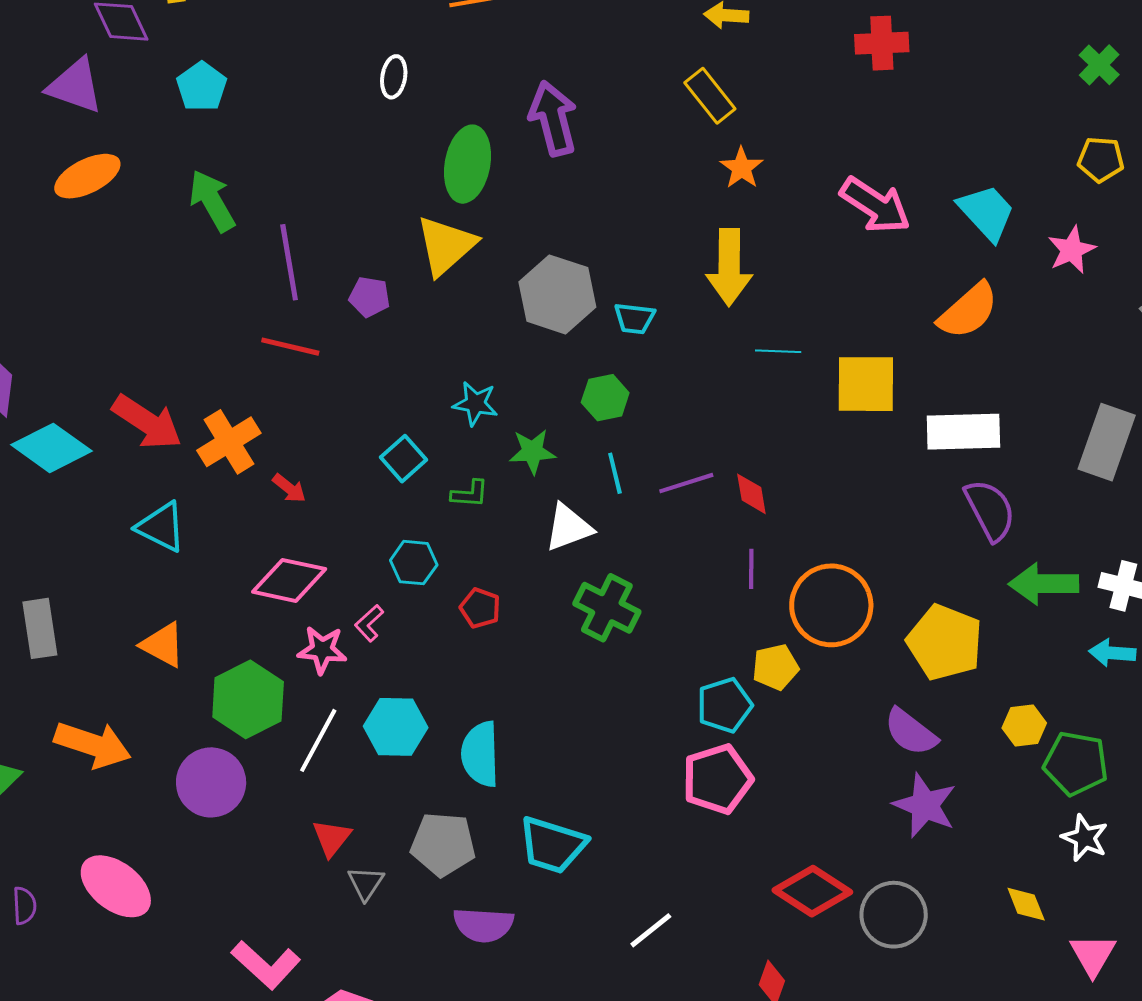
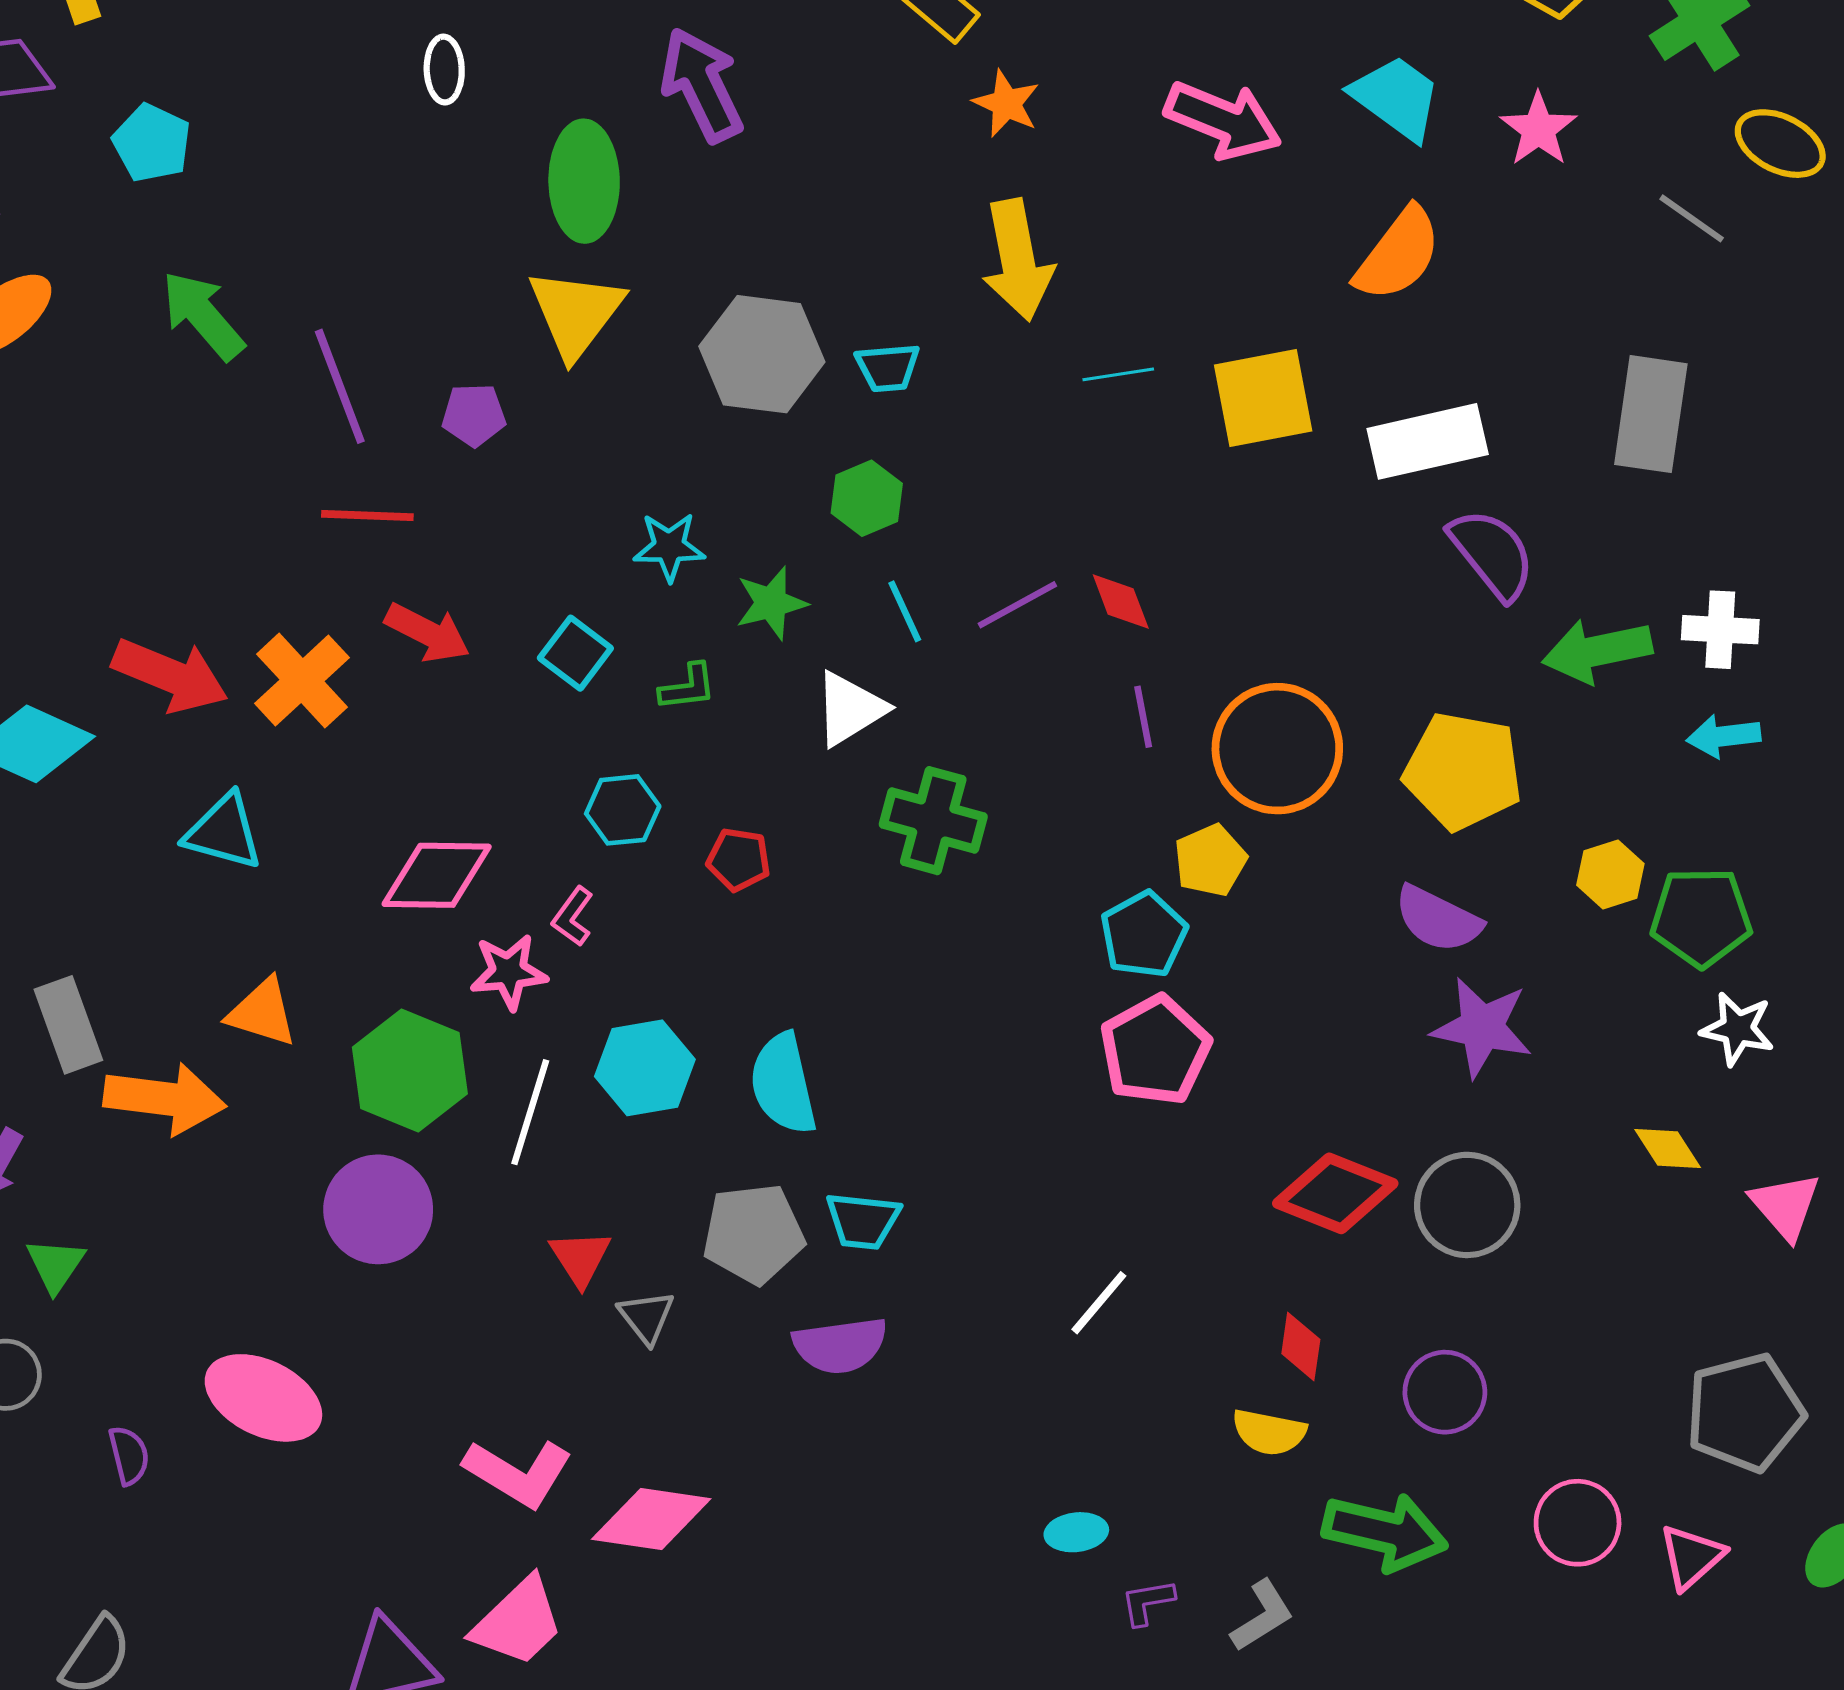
red arrow: (289, 488) -> (427, 633), moved, size x1.5
orange arrow: (93, 745) -> (165, 1099), moved
cyan trapezoid: (552, 845) -> (863, 1221), moved, size x0.7

